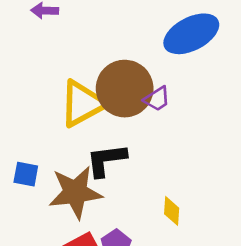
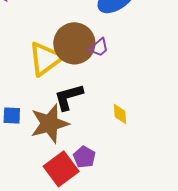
yellow diamond: (172, 211) -> (120, 114), moved

